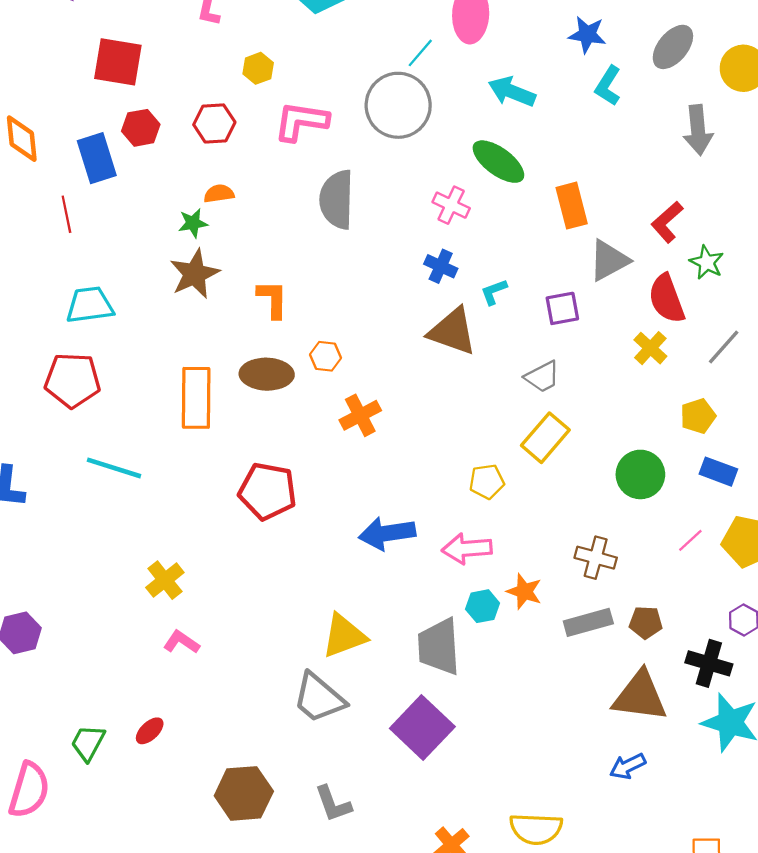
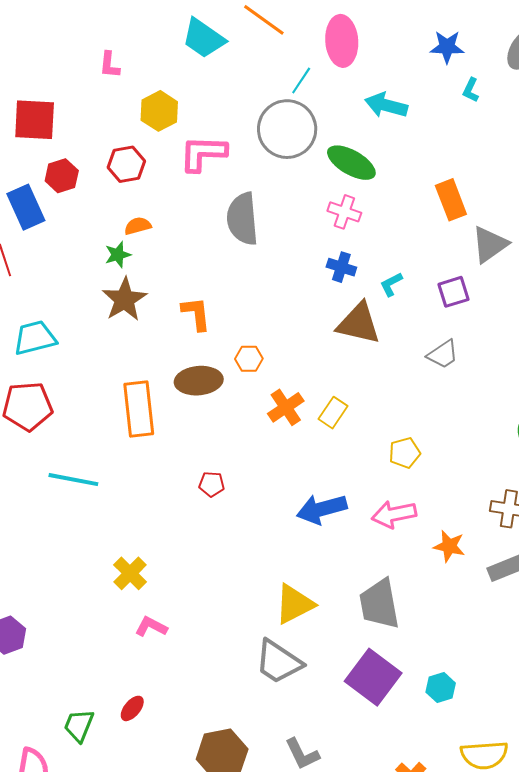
yellow hexagon: (258, 68) -> (159, 111), size x1.4
cyan L-shape: (608, 86) -> (471, 90), size x0.7
green ellipse: (498, 162) -> (351, 163), moved
yellow rectangle: (545, 438) -> (333, 413), moved, size x0.7
red pentagon: (268, 491) -> (212, 484), size x0.5
cyan hexagon: (483, 606) -> (441, 688), moved

